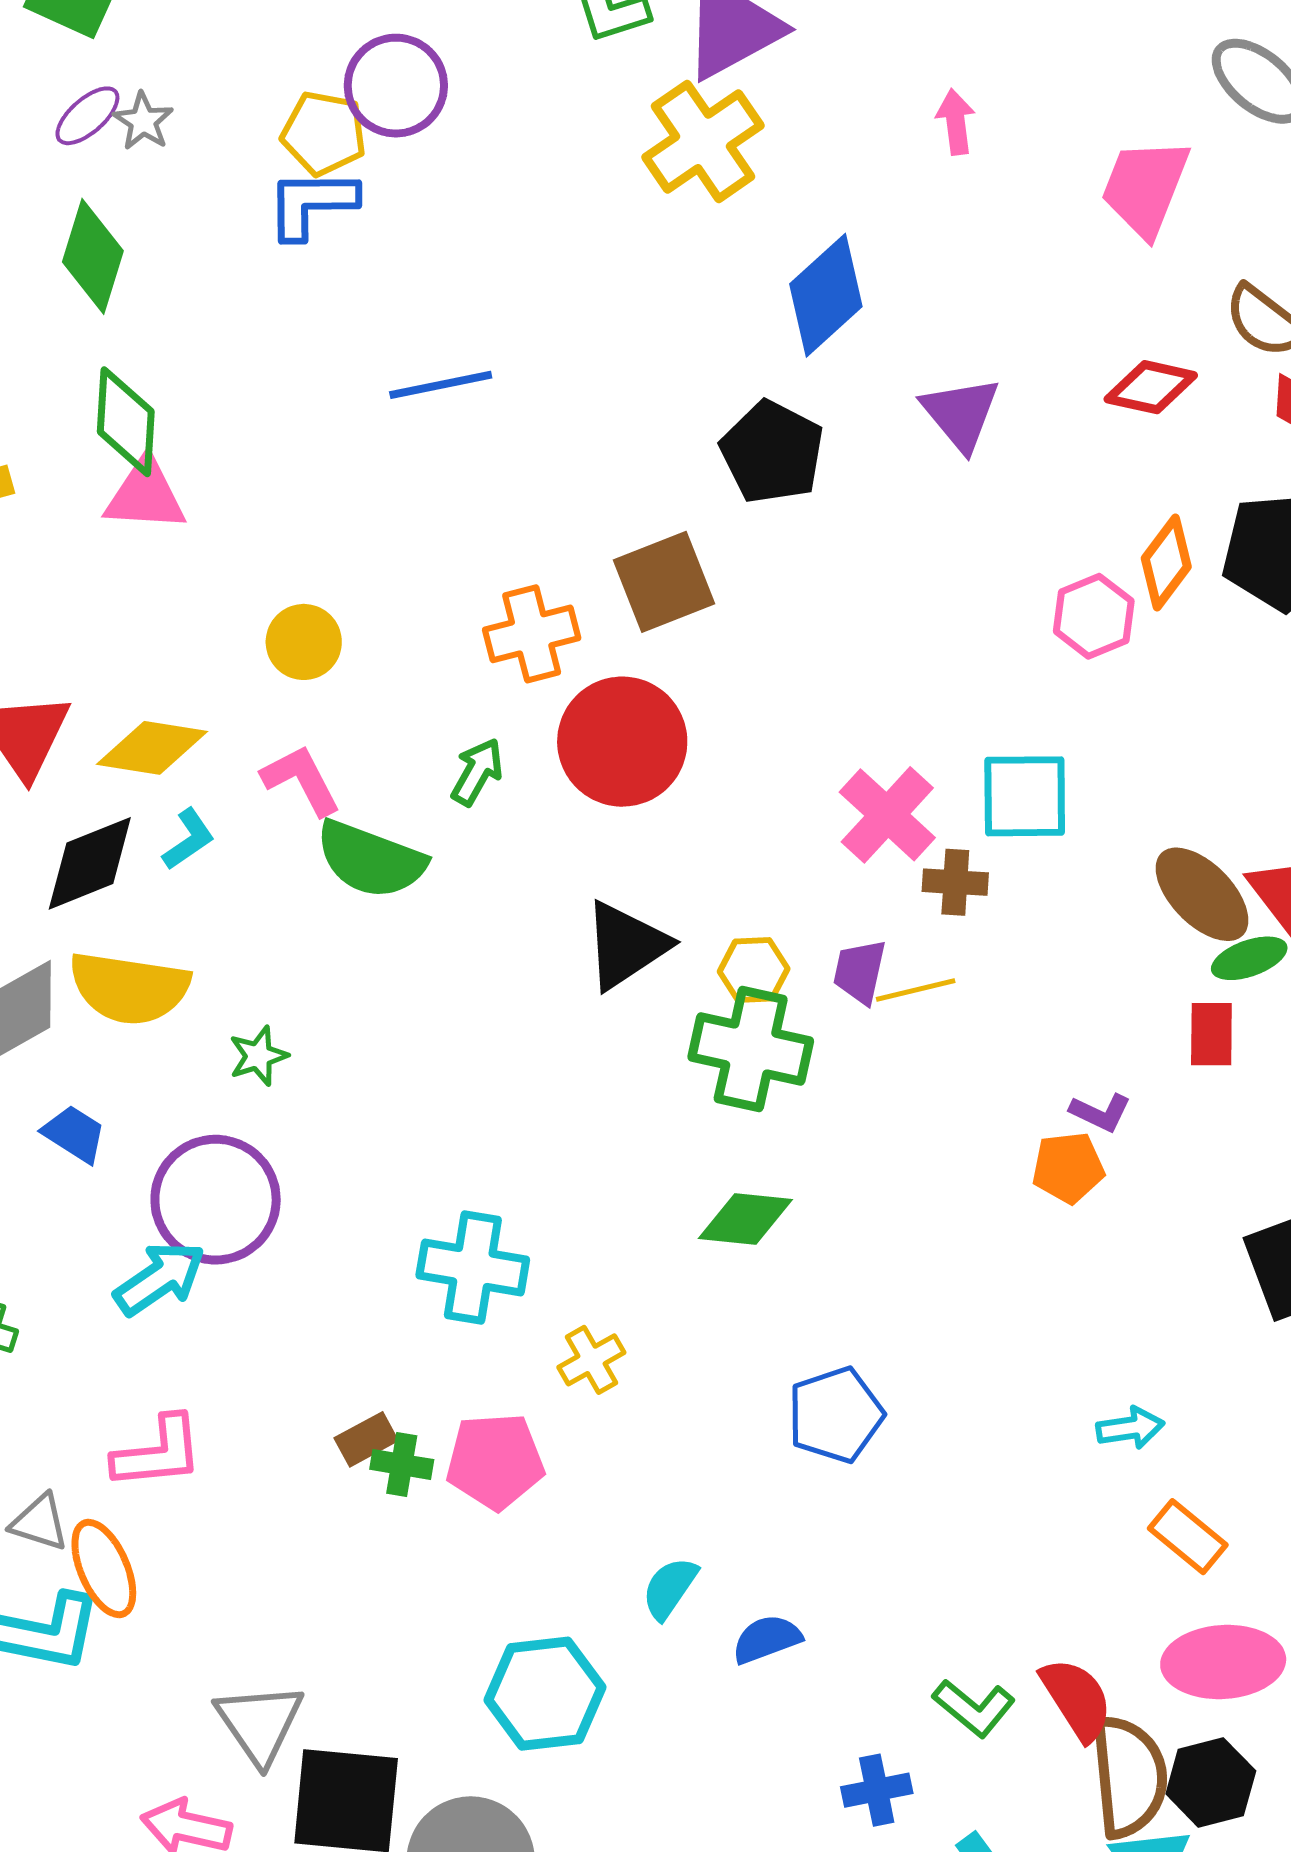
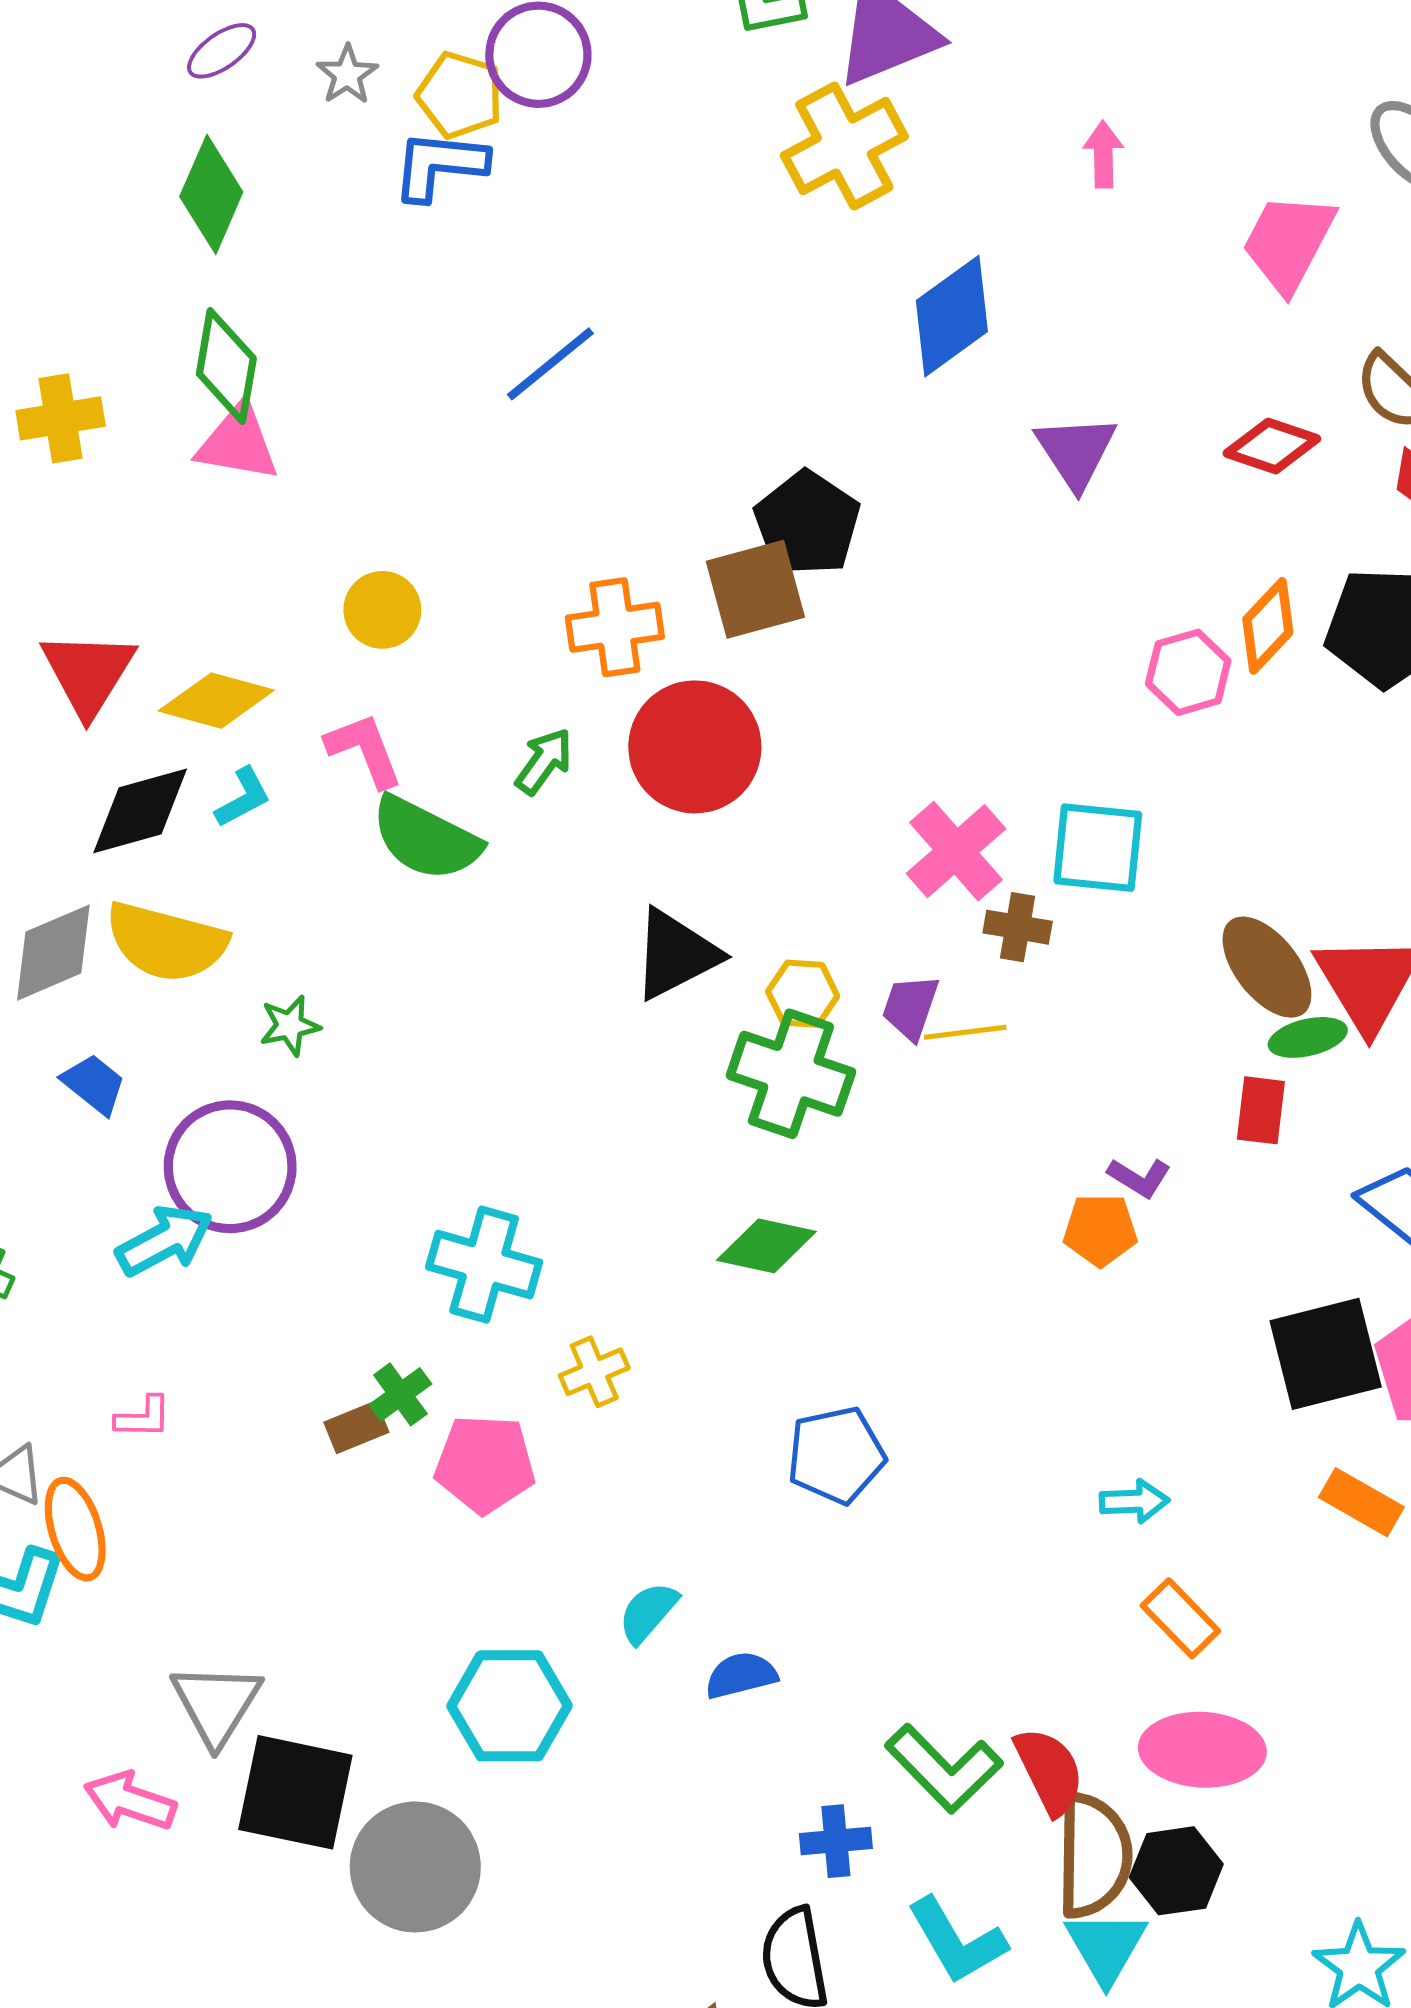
gray star: (143, 121) -> (347, 75), moved
blue line: (441, 385) -> (550, 364), turned -34
black pentagon: (772, 452) -> (807, 523), moved
pink L-shape: (158, 1453) -> (143, 1417), size x0.6
green cross: (402, 1464) -> (400, 1394), moved, turned 38
green L-shape: (974, 1708) -> (944, 1768), size x1.4

